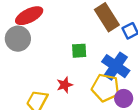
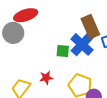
blue cross: (116, 66) -> (82, 44), moved

